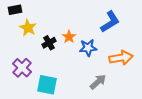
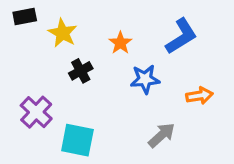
yellow star: (28, 28) -> (63, 33), moved
orange star: (69, 37) -> (120, 43), moved
orange arrow: (121, 58) -> (199, 96), size x0.7

